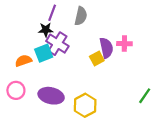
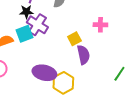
purple semicircle: (106, 48) -> (83, 55), moved
purple ellipse: (51, 96) -> (44, 73), moved

